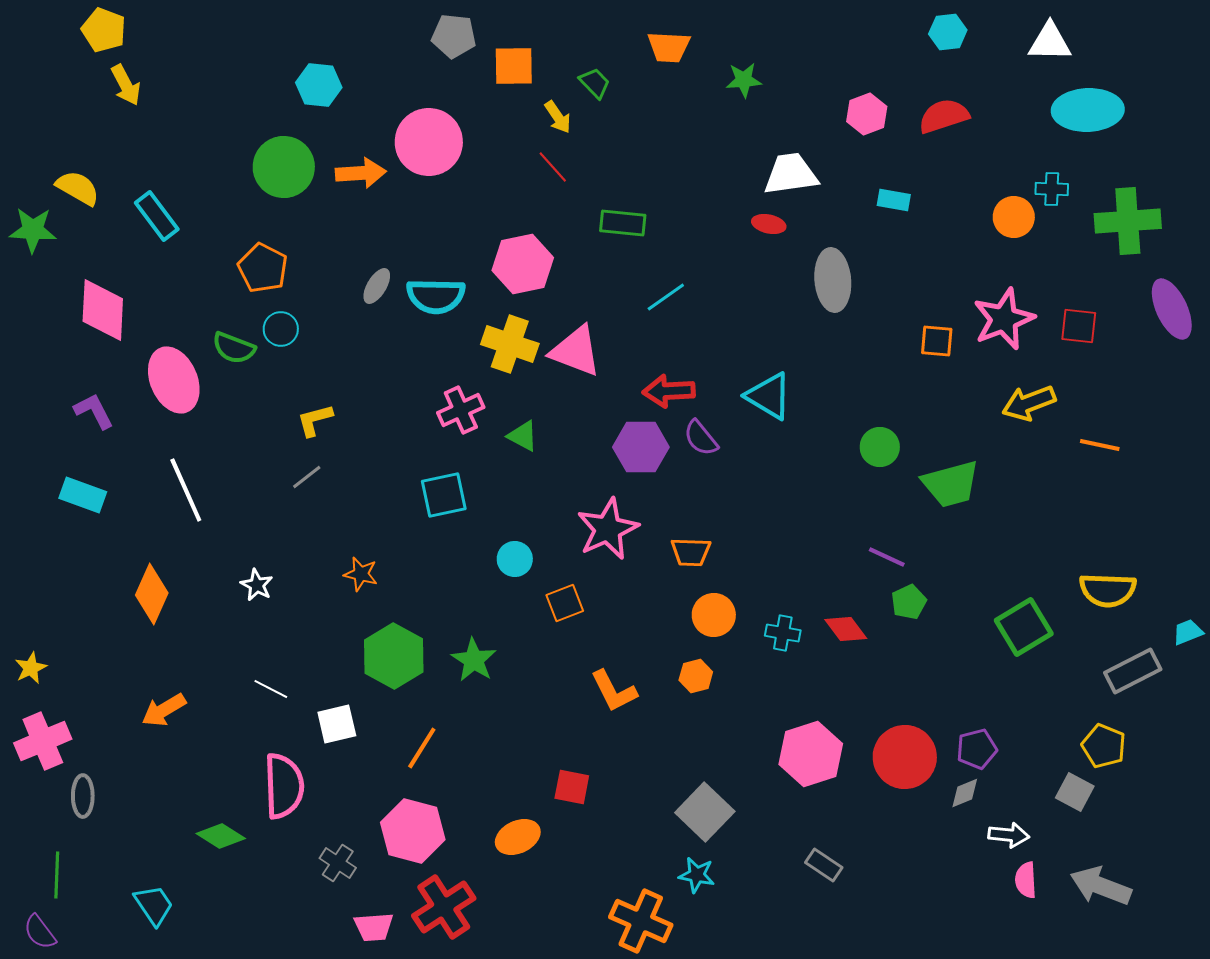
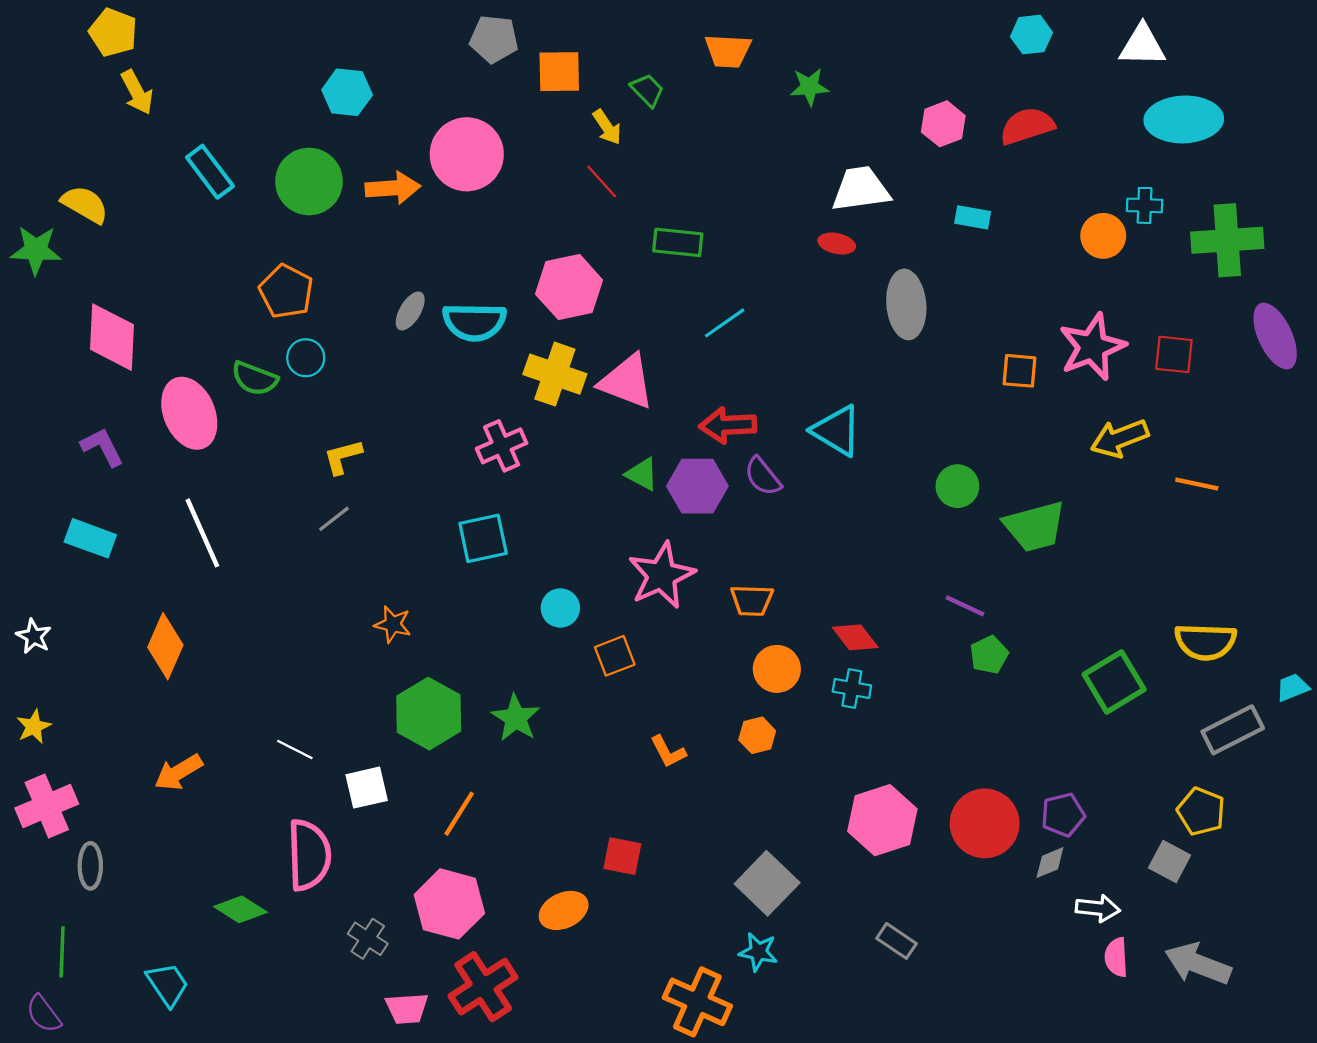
cyan rectangle: (157, 216) -> (210, 172), moved
green triangle: (523, 436) -> (642, 474), moved
white star: (257, 585) -> (34, 636), moved
red diamond: (846, 629) -> (855, 637), moved
orange L-shape: (614, 691) -> (668, 752), size x0.7

